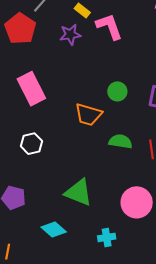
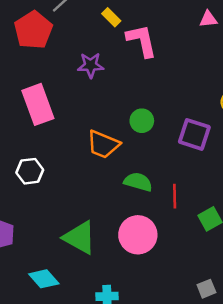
purple star: (70, 35) -> (91, 65), moved
pink circle: (137, 202) -> (138, 235), moved

